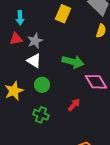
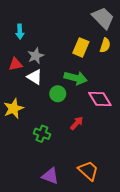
yellow rectangle: (63, 14) -> (81, 47), moved
red triangle: (16, 39) -> (16, 64), moved
green circle: (42, 85) -> (58, 94), moved

